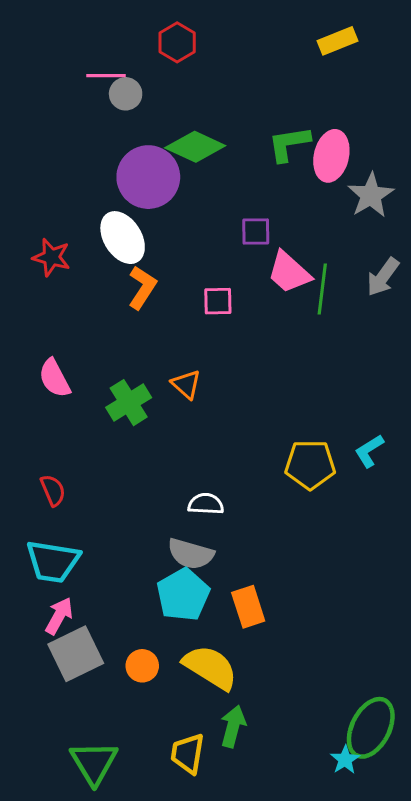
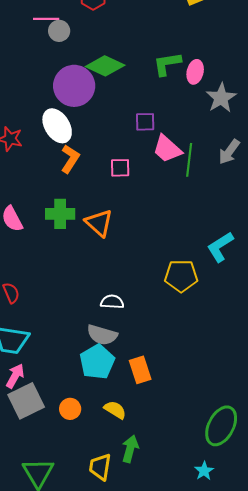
pink ellipse: (331, 156) -> (195, 72), size x0.7
orange triangle: (186, 384) -> (99, 223), size x1.4
green cross: (129, 403) -> (60, 214), moved, turned 32
cyan L-shape: (369, 451) -> (220, 247), moved, size x1.4
yellow semicircle: (210, 667) -> (115, 410), size x0.6
green ellipse: (371, 728) -> (221, 426), moved

